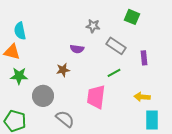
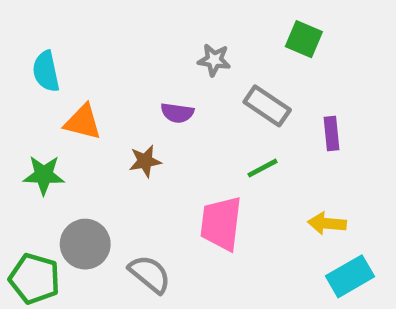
orange triangle: (12, 52) -> (83, 122), moved
gray circle: (43, 96) -> (85, 244), moved
cyan rectangle: (152, 120) -> (350, 276), turned 60

